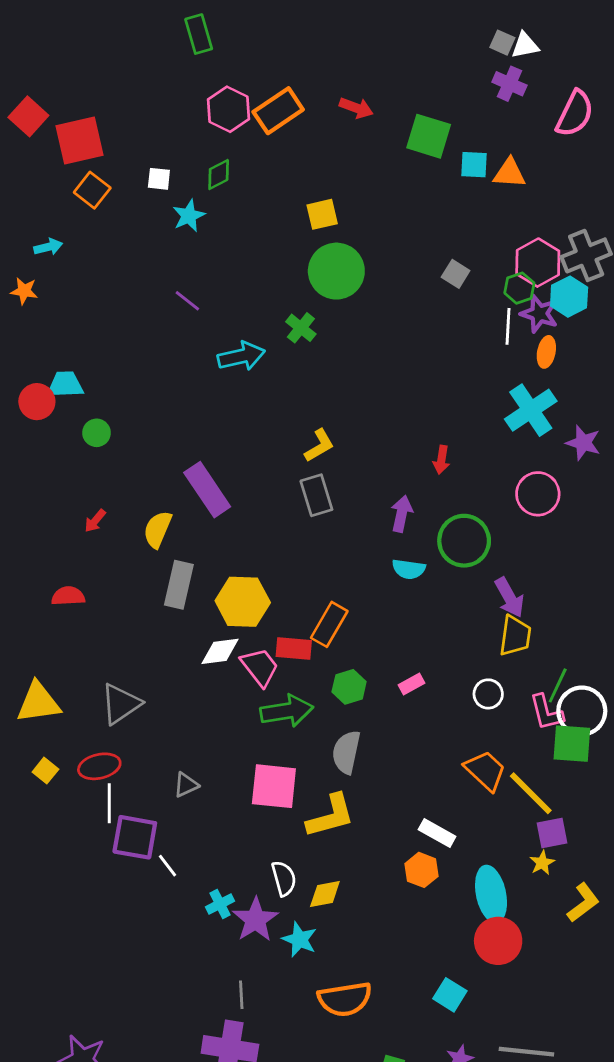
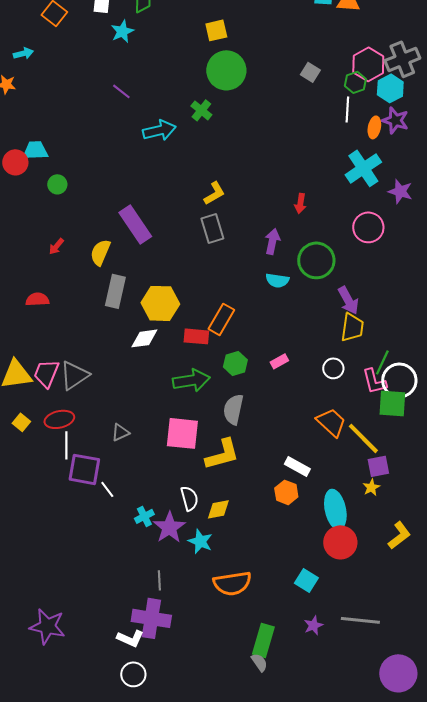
purple star: (539, 314) -> (395, 120), moved
pink trapezoid: (260, 667) -> (46, 373), moved, turned -120
yellow L-shape: (583, 903) -> (399, 535), moved

